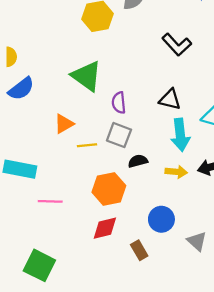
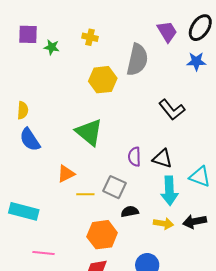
blue semicircle: (21, 89) -> (30, 140), turned 90
purple semicircle: (119, 103) -> (134, 157), moved
pink line: (50, 201) -> (44, 253), moved

